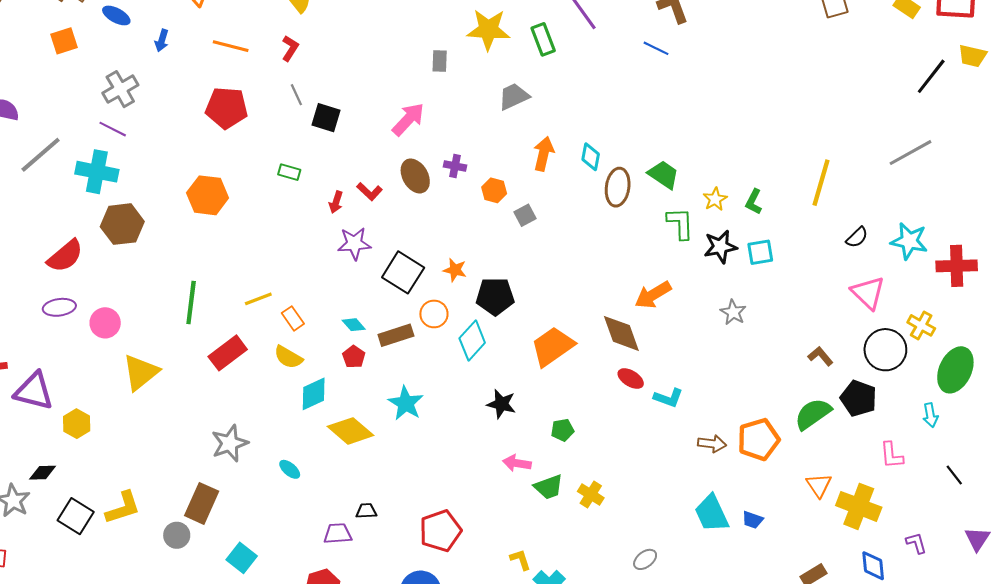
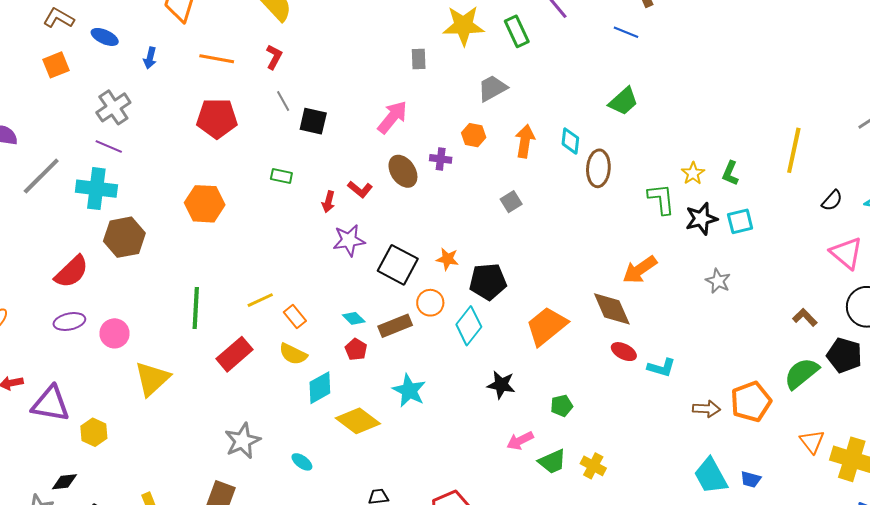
green trapezoid: (664, 175) -> (623, 101), moved, turned 108
orange hexagon: (494, 190) -> (474, 135), moved
pink arrow: (517, 463) -> (520, 441), turned -32

